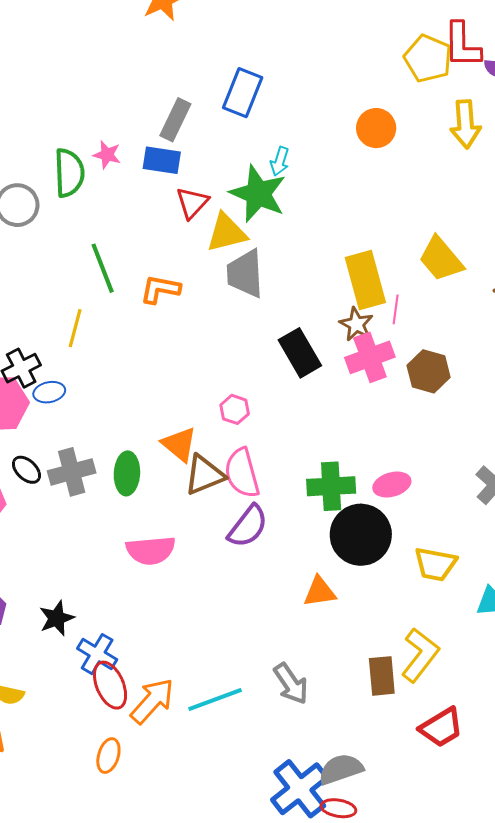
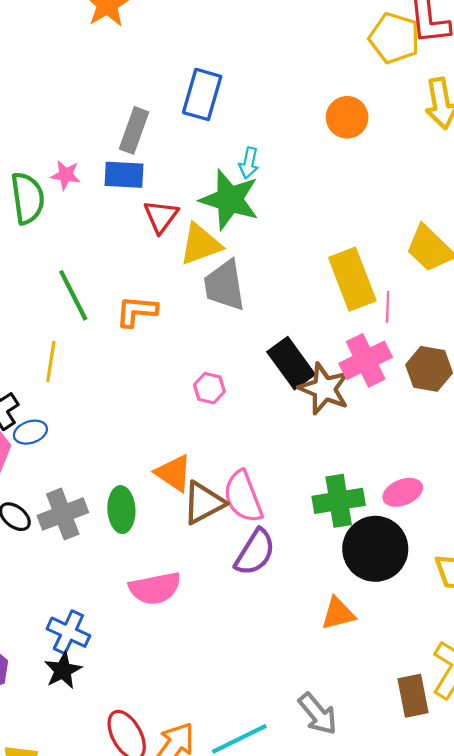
brown star: (356, 324) -> (324, 389), moved, size x1.4
pink hexagon: (235, 409) -> (209, 388), moved
blue cross: (97, 654) -> (68, 632), moved

